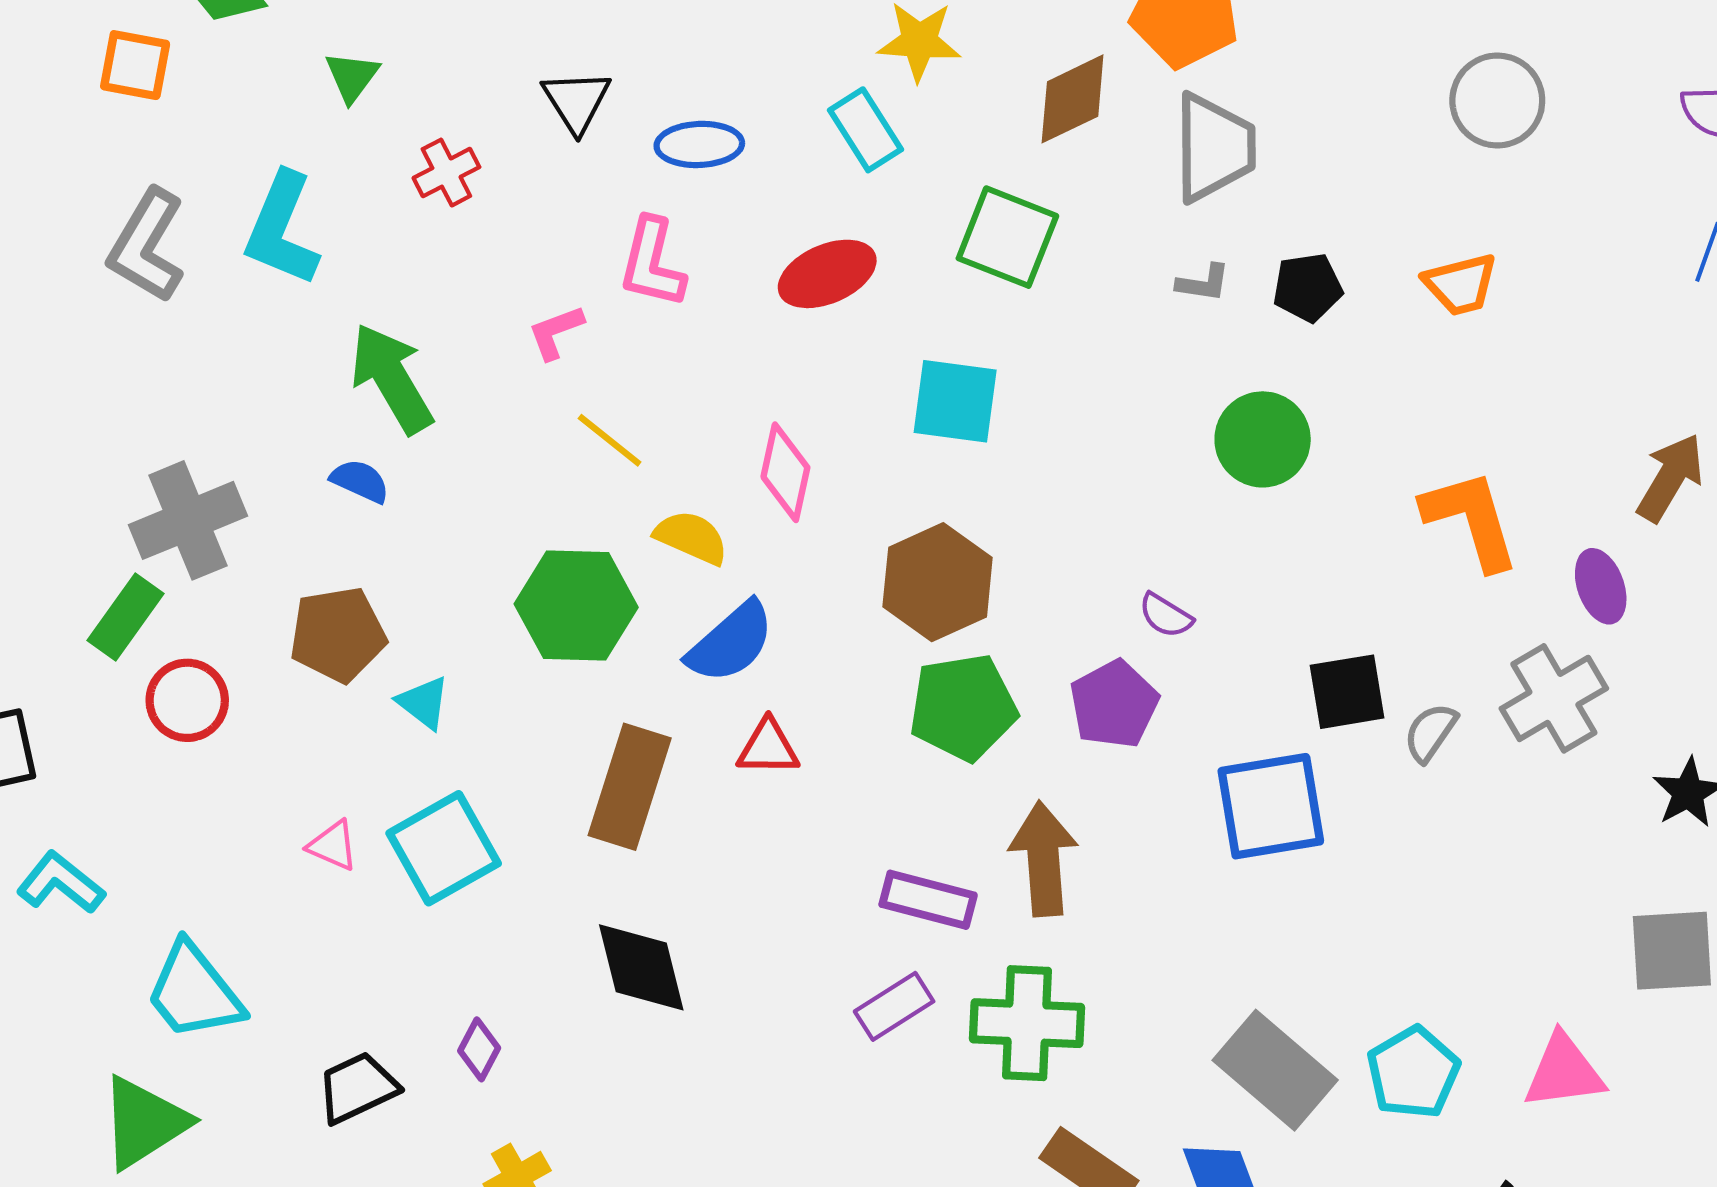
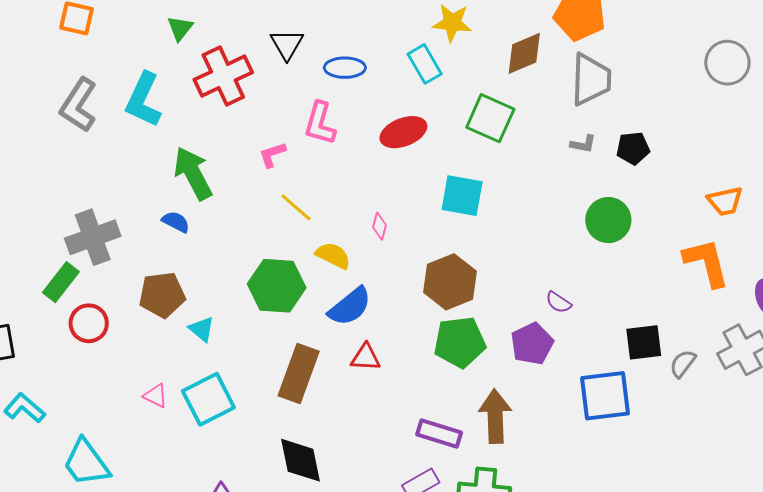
red cross: (446, 173) -> (223, 76), size x1.8
orange trapezoid: (1461, 284) -> (725, 201), moved
pink diamond: (785, 472) -> (379, 226), size x0.6

